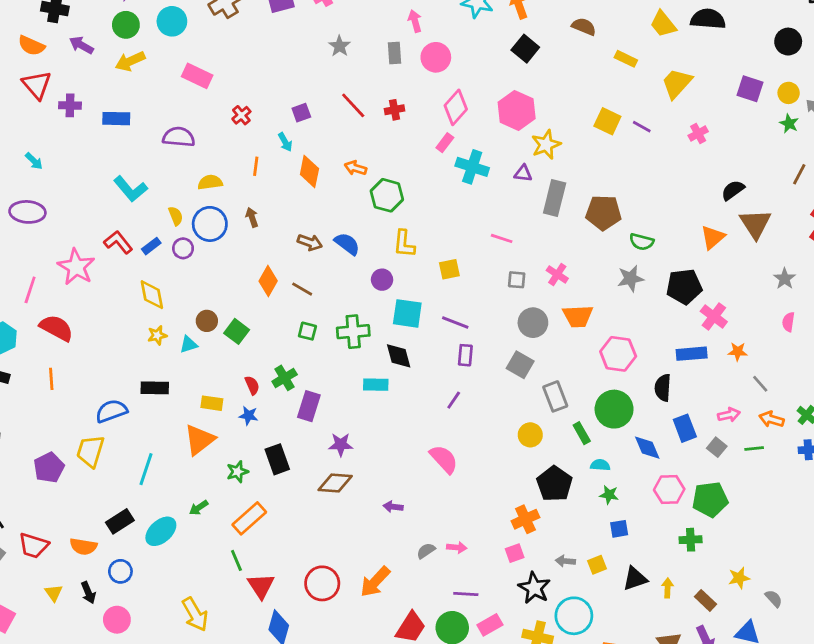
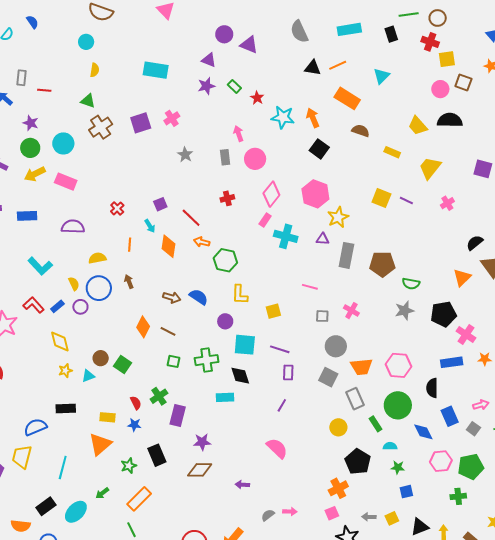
pink rectangle: (197, 76) -> (66, 182), moved
red line: (353, 105) -> (191, 218), moved
orange trapezoid: (578, 316) -> (361, 367), moved

